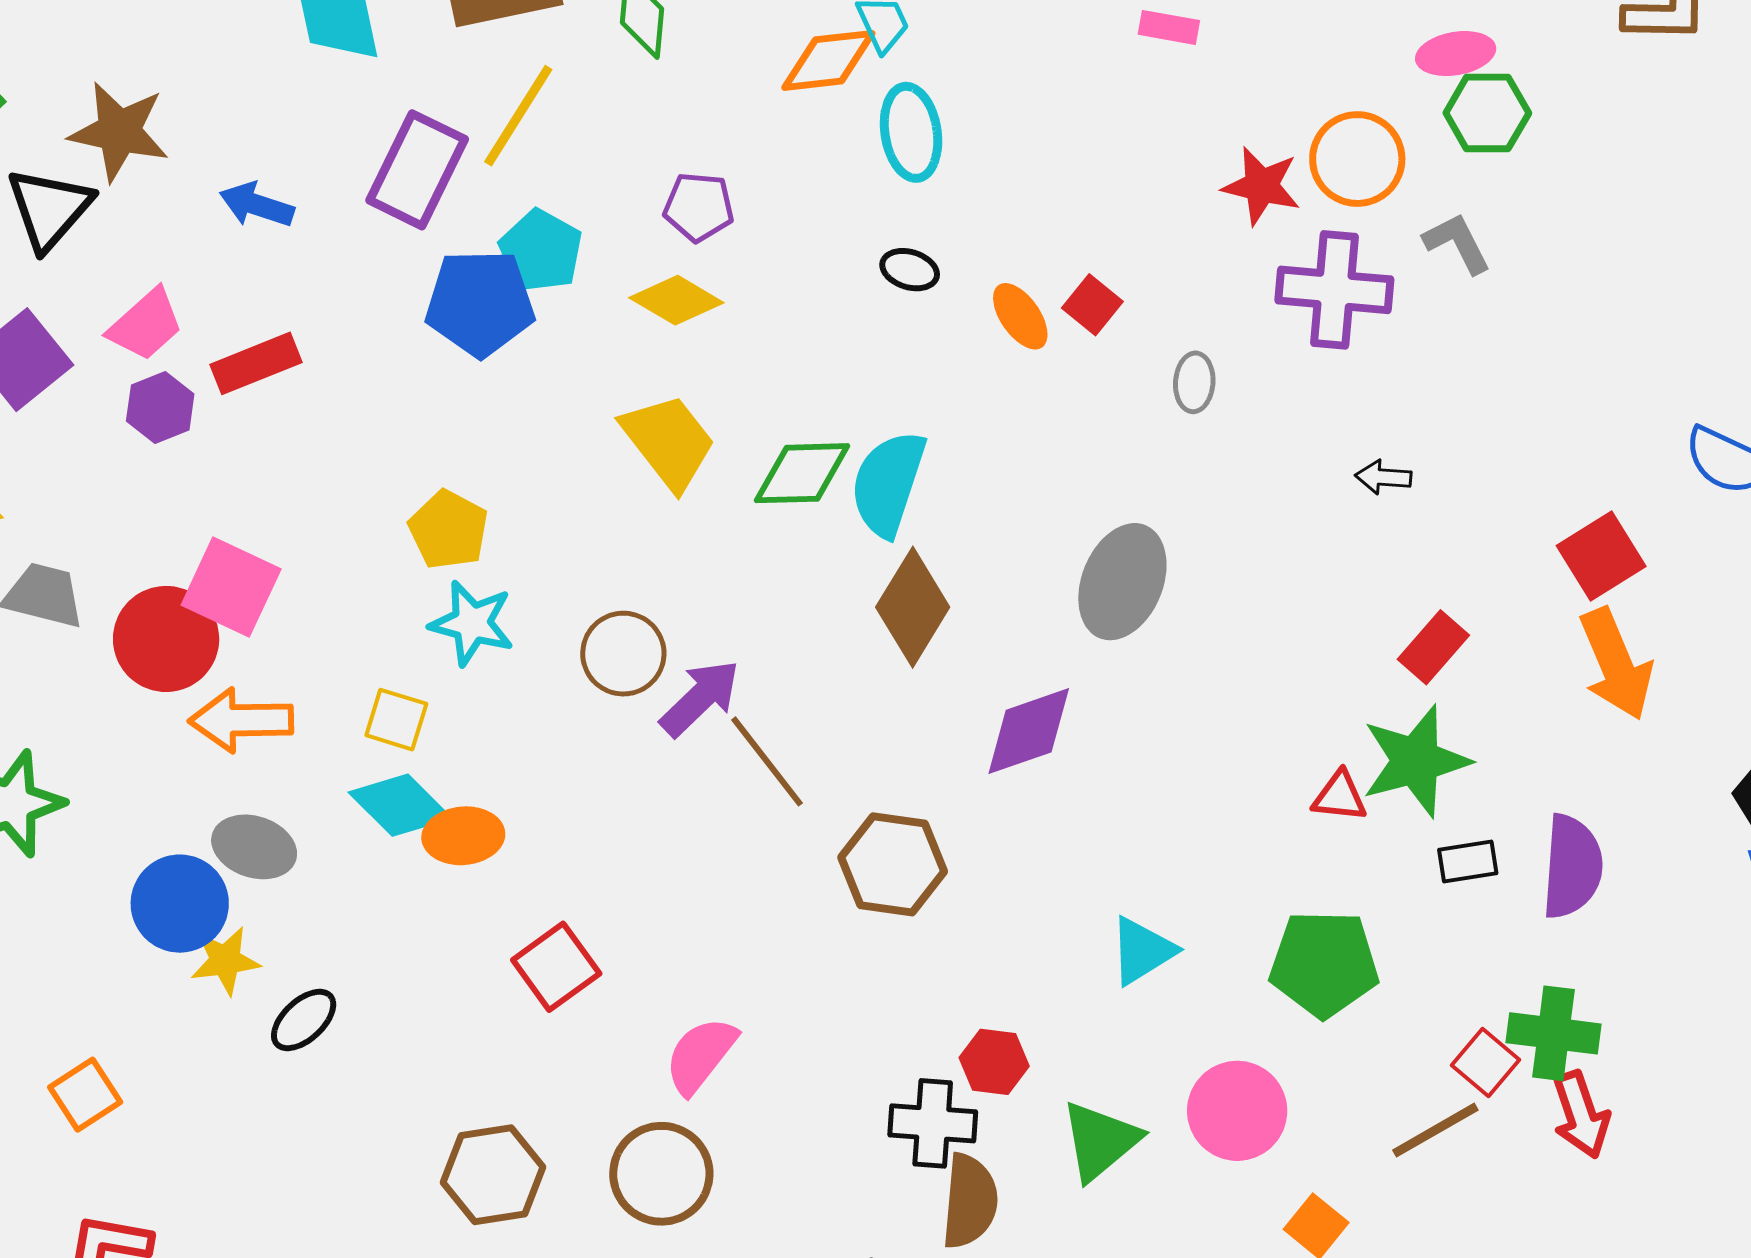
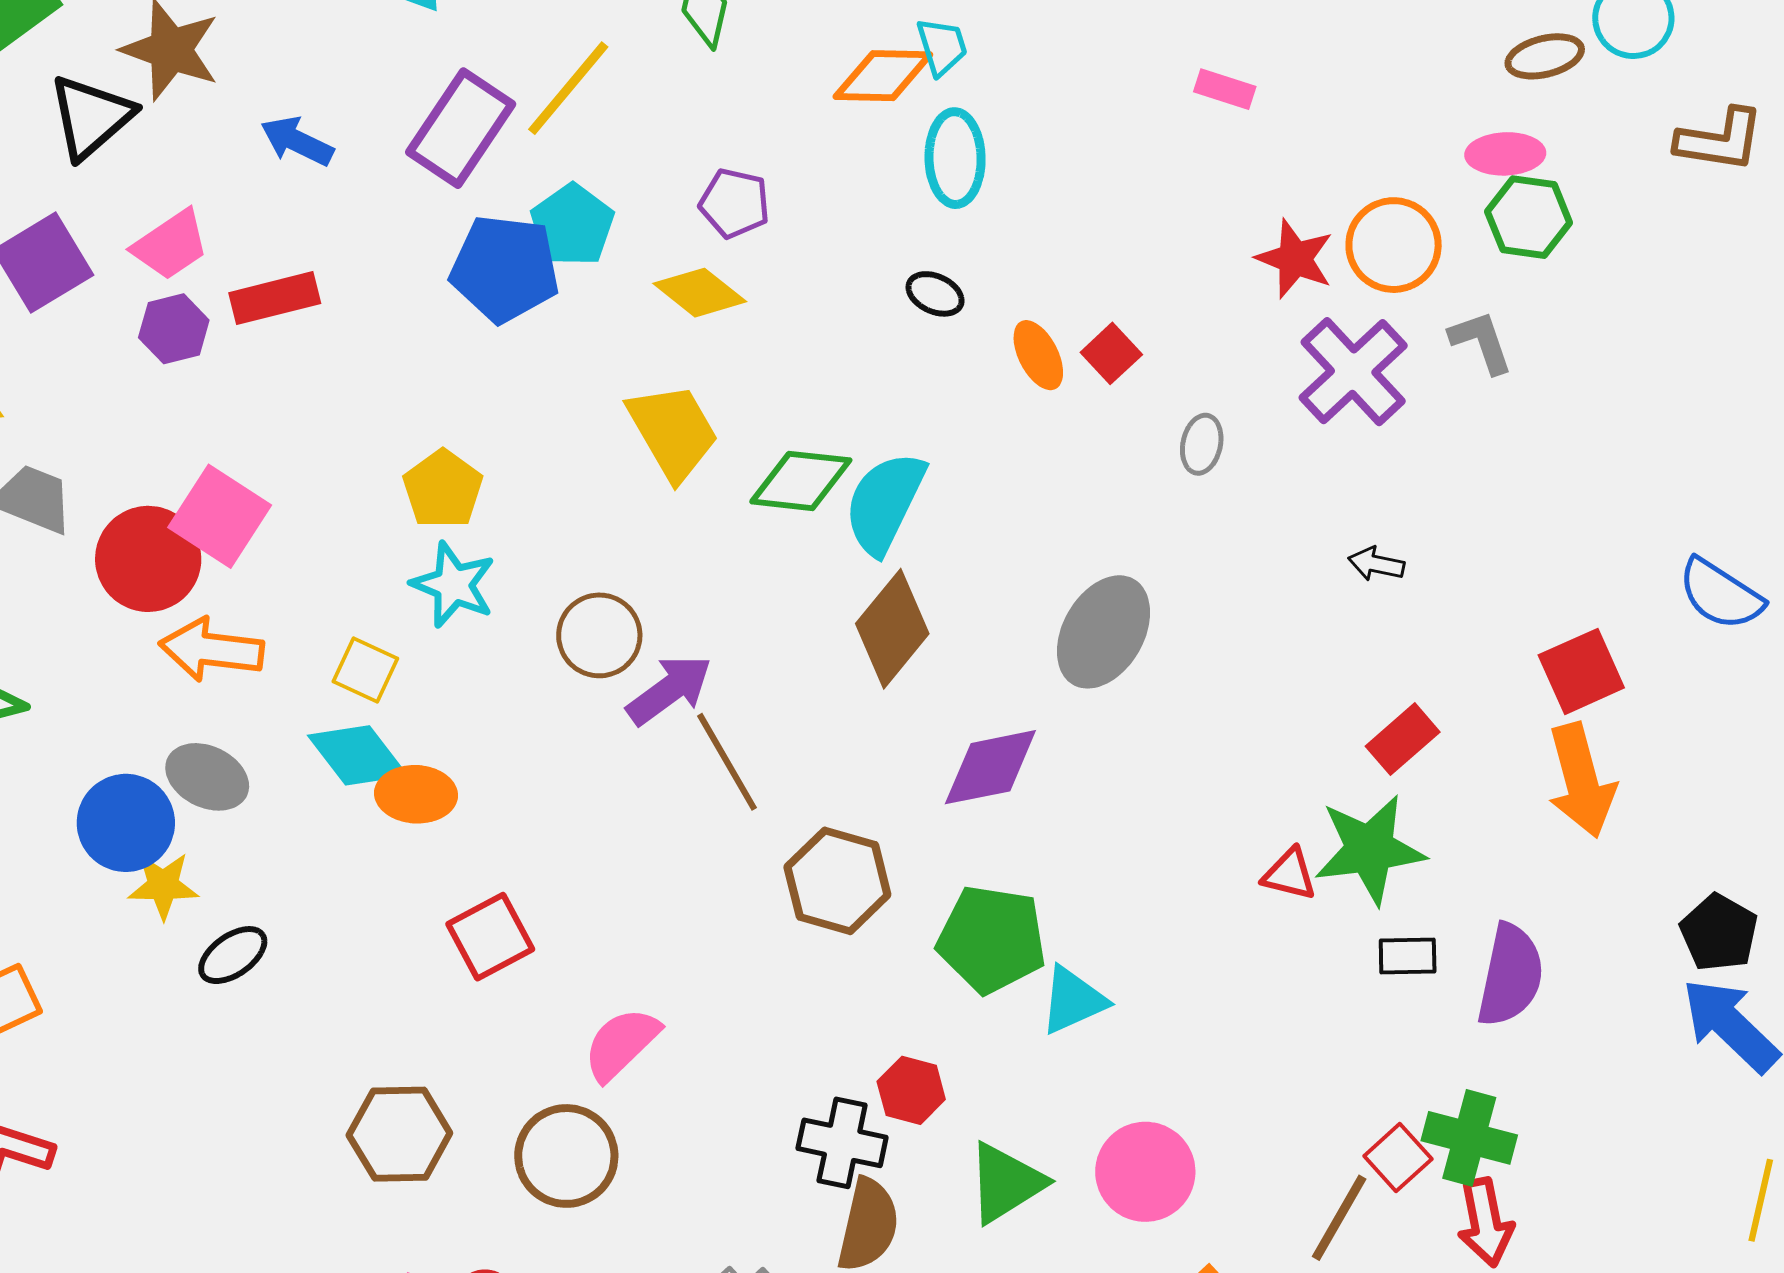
purple cross: (1334, 290) -> (1353, 372), turned 34
green pentagon: (1324, 964) -> (992, 939), moved
brown line: (1435, 1130) -> (1339, 1218), turned -38

